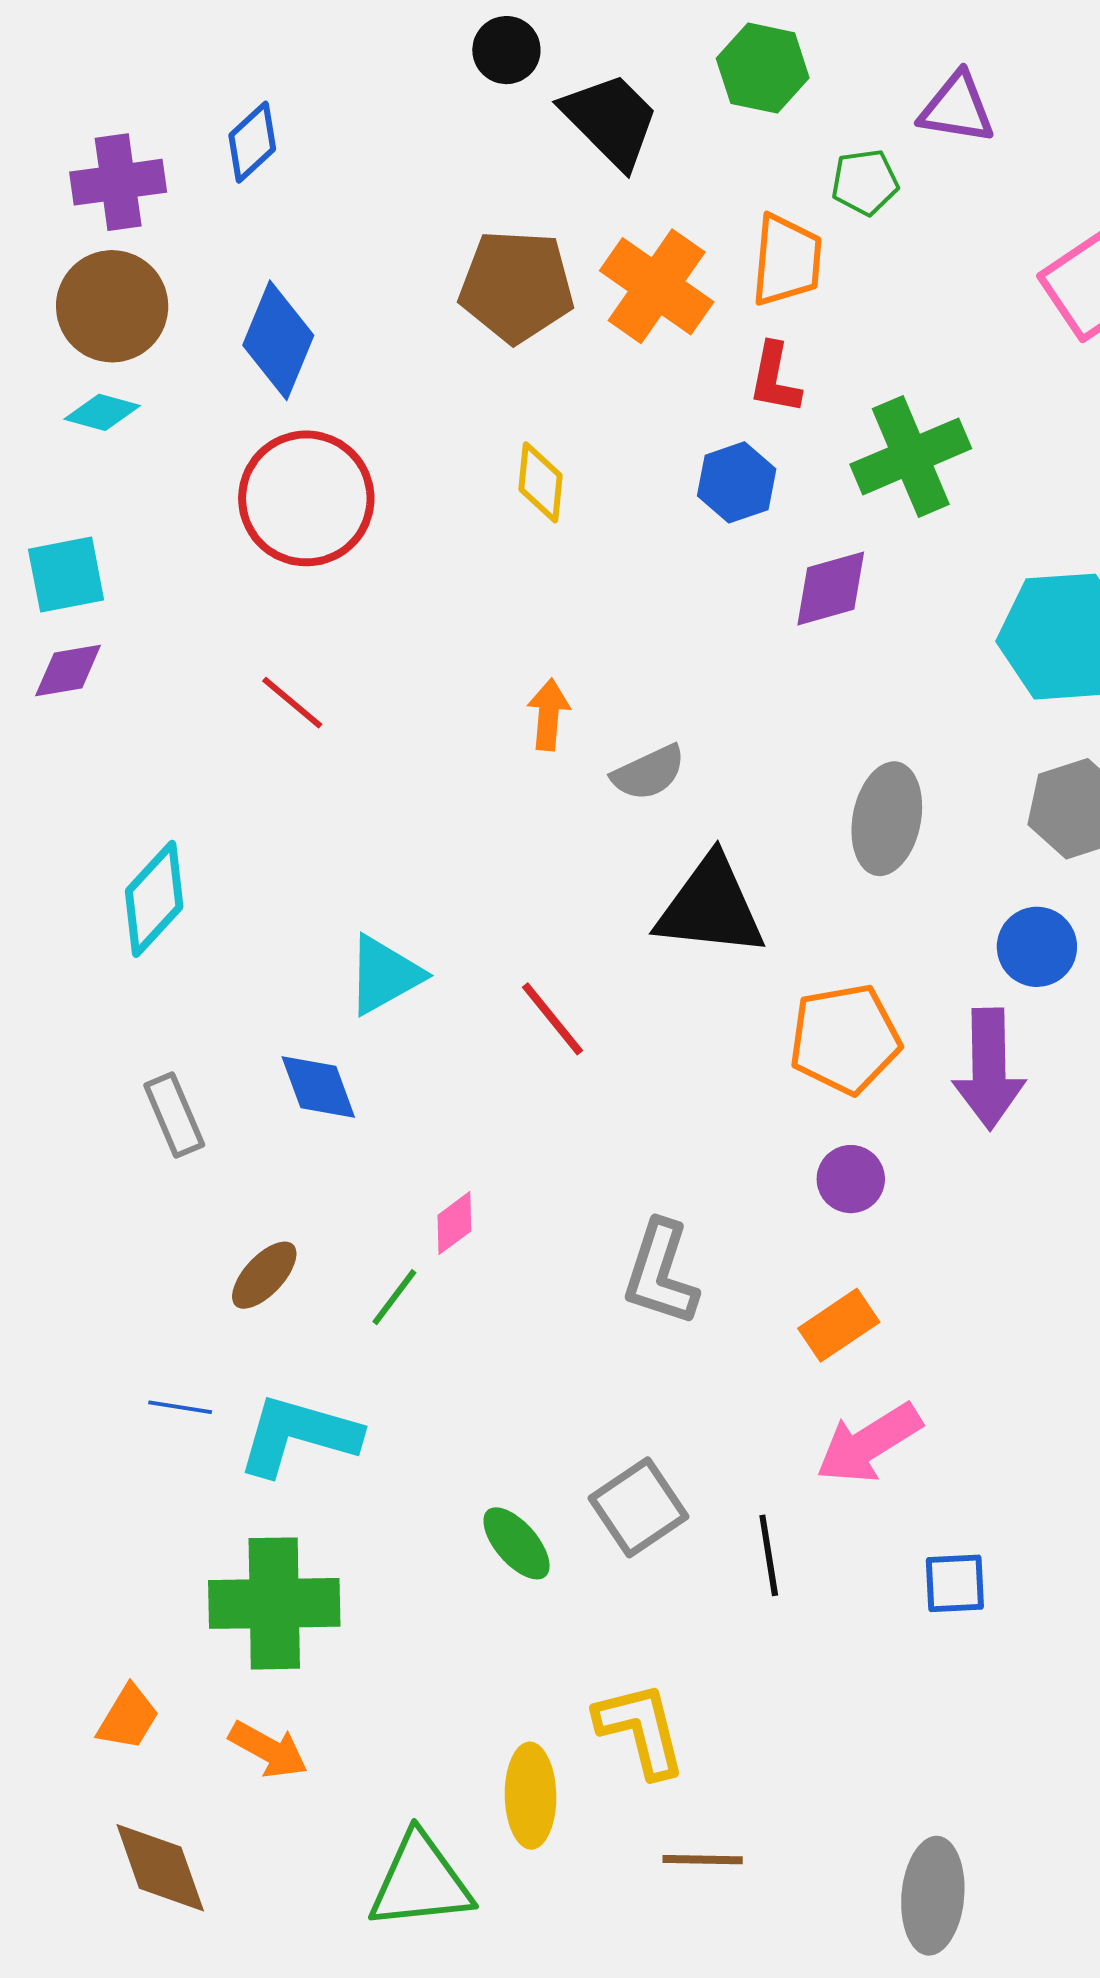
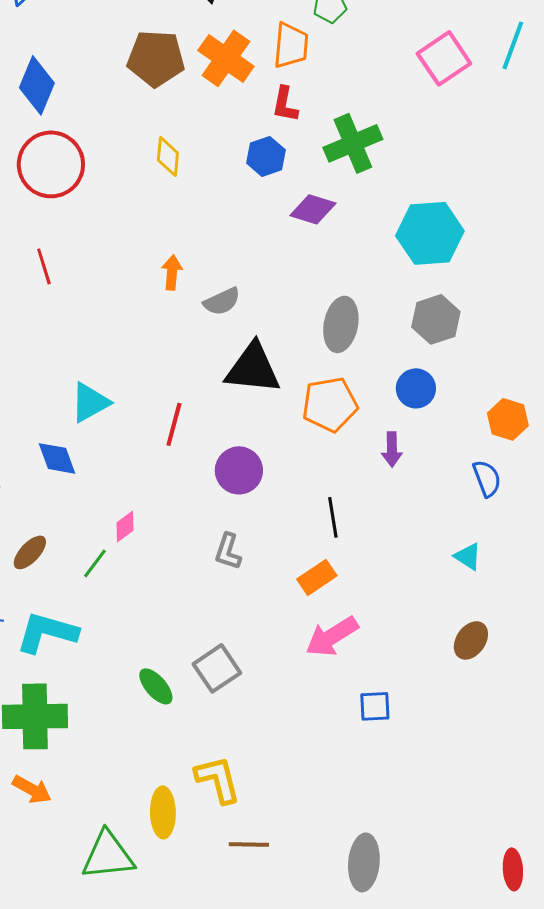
purple diamond: (831, 589) -> (313, 209), turned 33
red line: (292, 703) -> (44, 266), turned 33
red line: (553, 1019) -> (174, 424), turned 54
orange pentagon: (845, 1039) -> (330, 404), moved
purple arrow: (989, 1069) -> (392, 449), size x0.6
purple circle: (851, 1179) -> (239, 470), moved, size x1.4
gray L-shape: (661, 1273) -> (228, 551), size x0.7
black line: (769, 1555) -> (333, 517), moved

